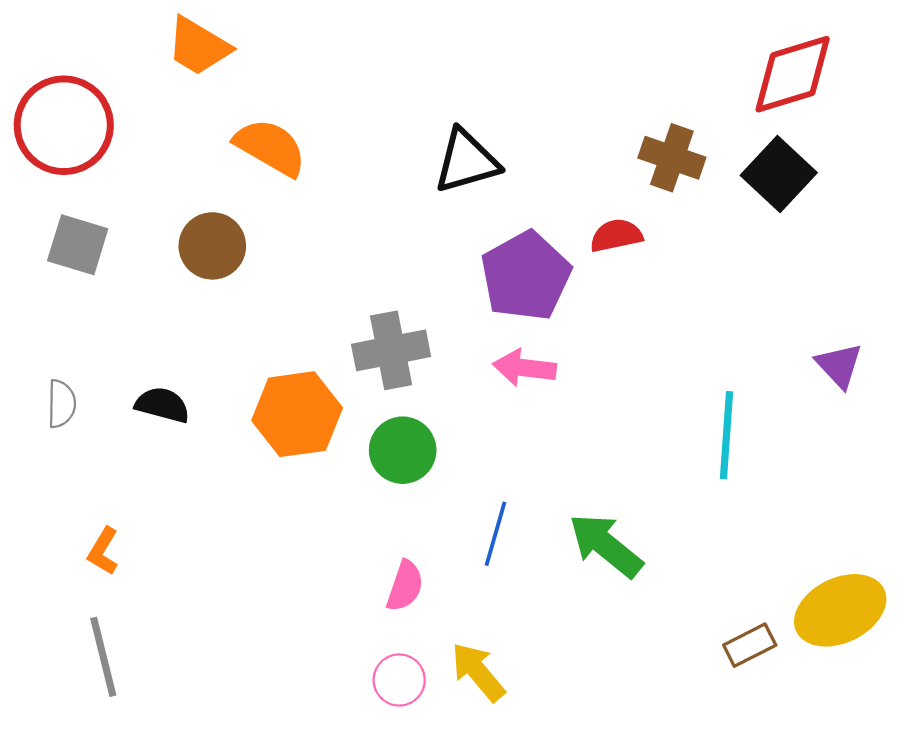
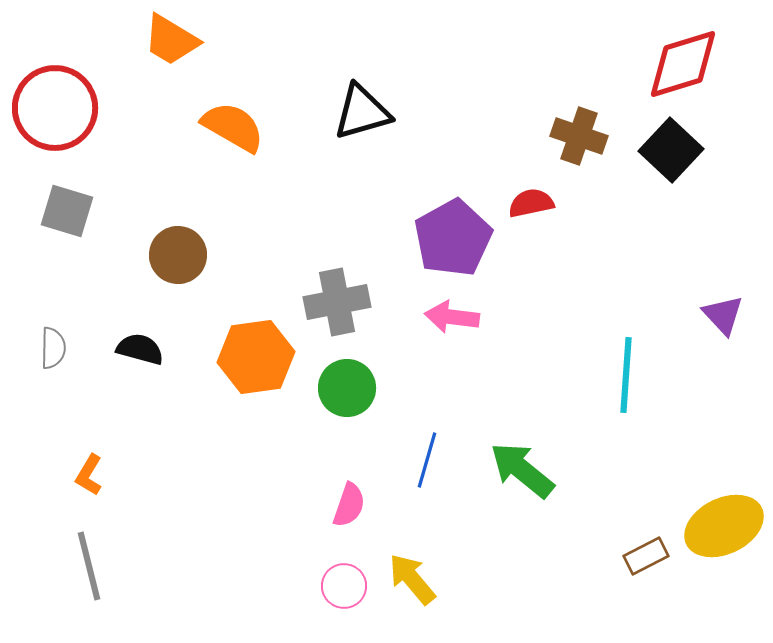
black triangle: (466, 161) -> (362, 112), moved
brown circle: (212, 246) -> (178, 255), moved

